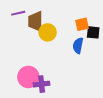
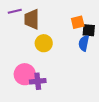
yellow circle: (48, 32) -> (44, 43), moved
blue semicircle: (78, 46) -> (84, 43), moved

